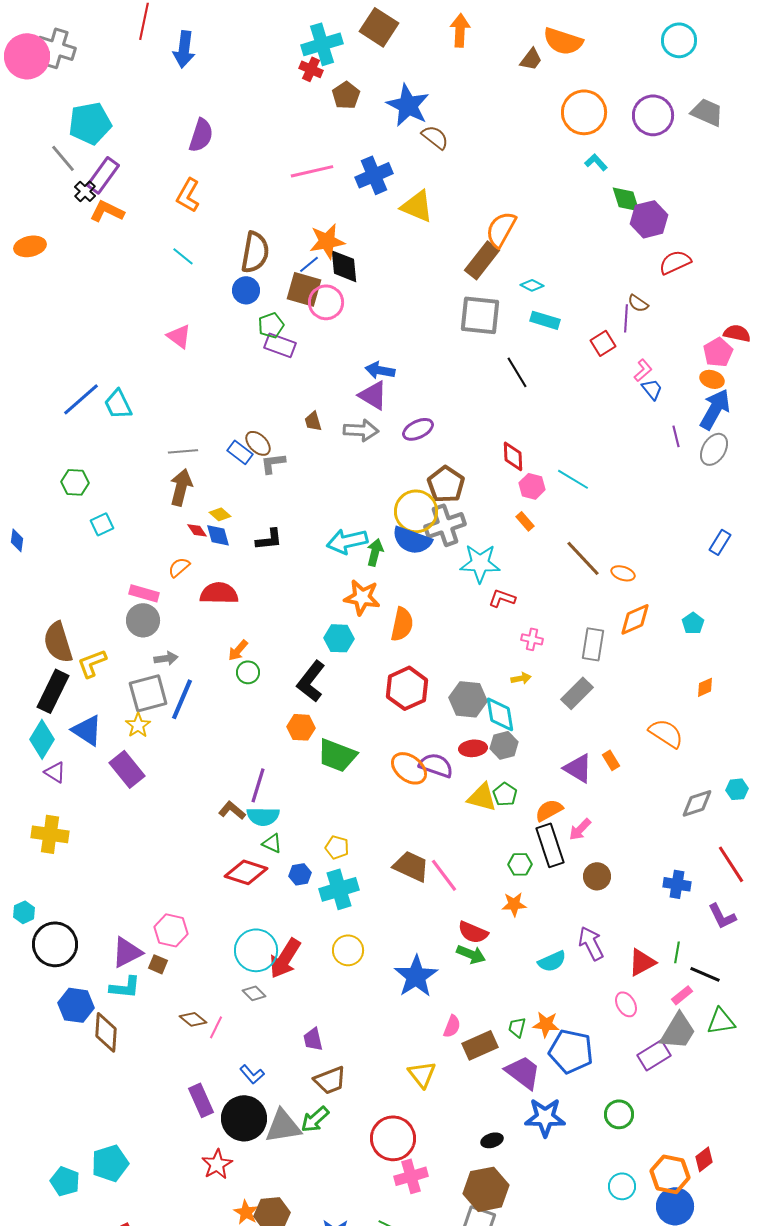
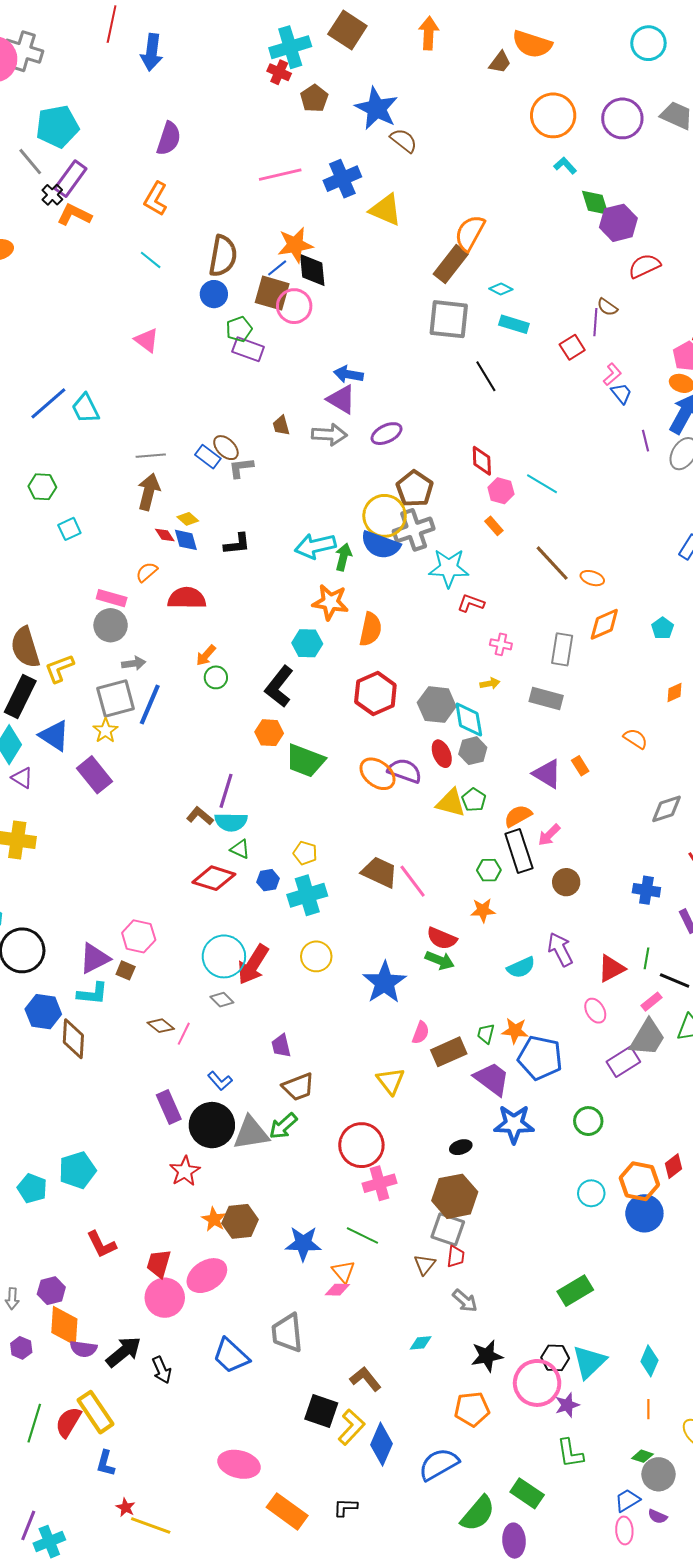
gray rectangle: (577, 693) -> (546, 699), turned 60
orange semicircle: (666, 733) -> (635, 739), size x0.7
red ellipse: (473, 748) -> (442, 754), turned 72

